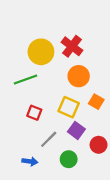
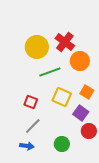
orange circle: (79, 76) -> (80, 61), moved
green line: (25, 79) -> (50, 72), moved
purple square: (76, 130) -> (81, 113), moved
gray line: (49, 139) -> (33, 126), moved

